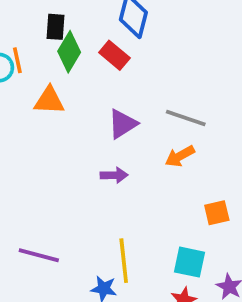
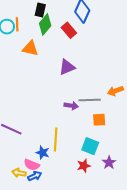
gray line: (186, 118) -> (90, 100), moved, turned -30
orange arrow: (180, 156) -> (115, 91), moved
purple arrow: (114, 175) -> (71, 106), moved
orange square: (217, 213) -> (99, 120), moved

